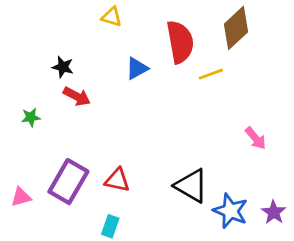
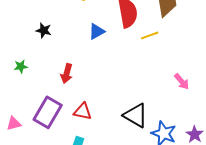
red arrow: (77, 96) -> (67, 73), moved, turned 78

